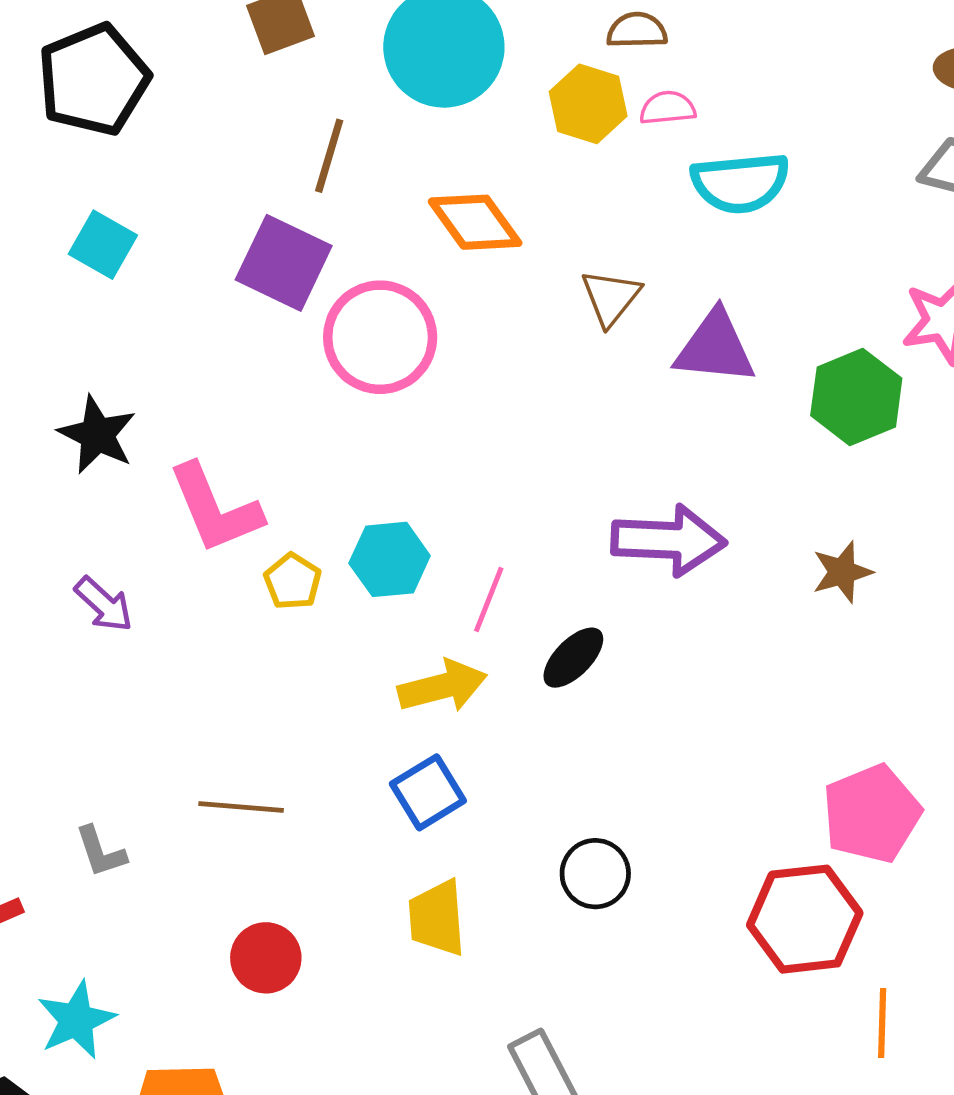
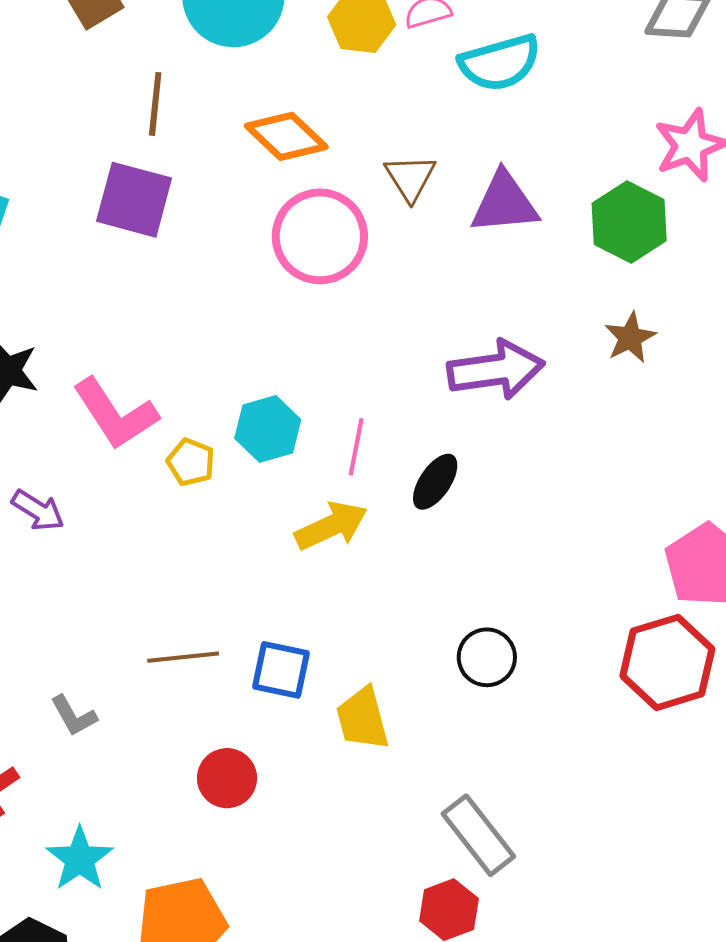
pink circle: (380, 337) -> (320, 236), moved
brown star: (842, 572) -> (630, 338), moved
blue square: (428, 792) -> (281, 670), moved, turned -36

